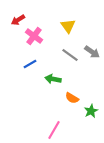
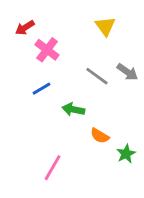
yellow triangle: (68, 26) -> (105, 26), moved
pink line: (54, 130) -> (53, 168), moved

